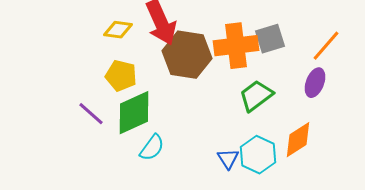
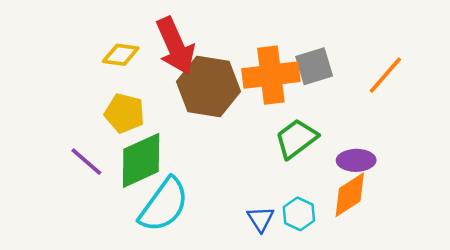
purple ellipse: (315, 83) -> (356, 160), moved, turned 68
cyan semicircle: (152, 148) -> (164, 205), size x1.6
cyan hexagon: (258, 155) -> (299, 214), size x0.7

